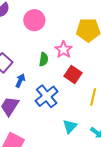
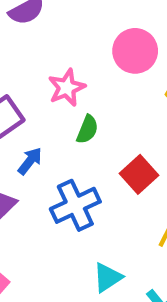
pink circle: (34, 20) -> (135, 51), moved
pink star: (64, 50) -> (67, 88), moved

